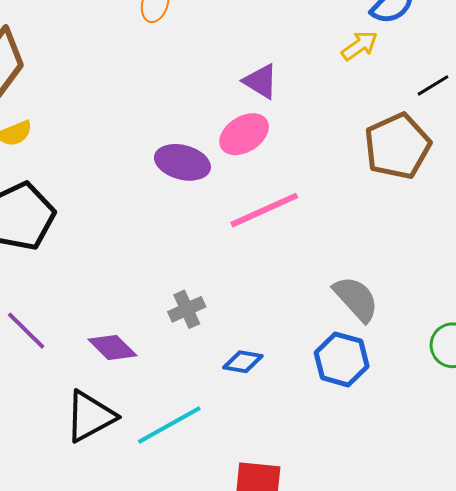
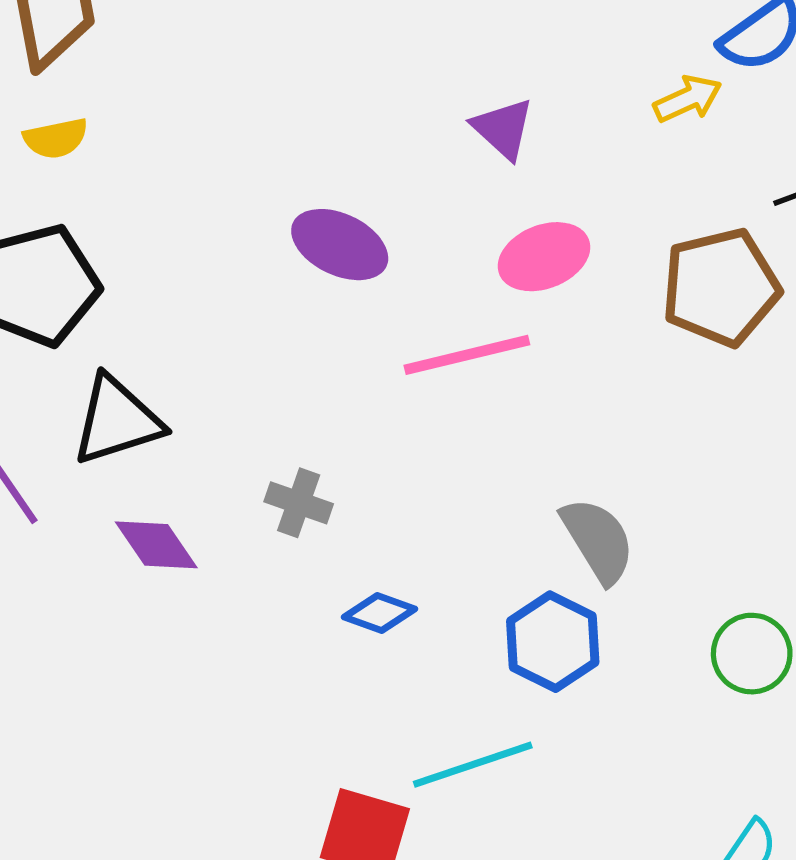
pink ellipse: (244, 134) -> (544, 257), moved
gray cross: (187, 309) -> (299, 503), turned 33
black triangle: (90, 416) -> (117, 420), moved
cyan line: (169, 425) -> (473, 765), moved

